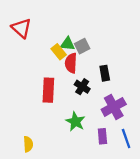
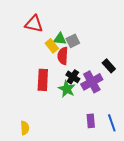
red triangle: (21, 28) -> (34, 24), moved, turned -30
black rectangle: (105, 73) -> (109, 66), moved, turned -32
purple cross: (114, 107) -> (92, 82), moved
green star: (75, 122) -> (67, 89), moved

